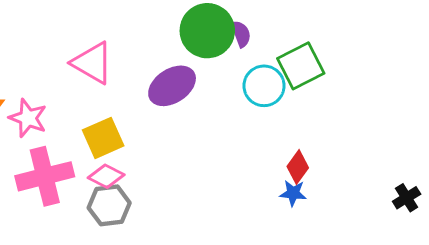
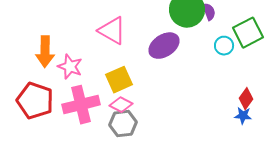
cyan circle: (264, 86) -> (224, 46), size x0.7

